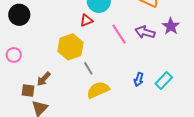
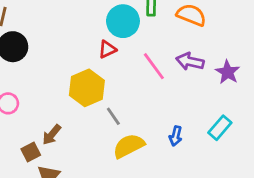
purple star: (171, 26) -> (228, 72), moved
blue arrow: (139, 79) -> (176, 136), moved
brown square: (28, 90) -> (31, 152), turned -32

